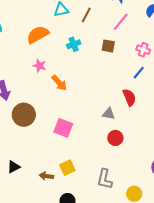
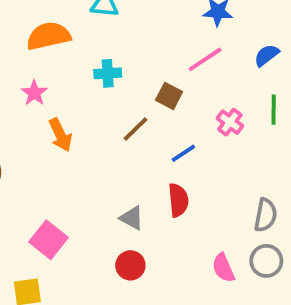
brown line: (86, 15) -> (136, 129), moved
blue line: (139, 73) -> (183, 153), moved
pink square: (63, 128) -> (49, 240), moved

